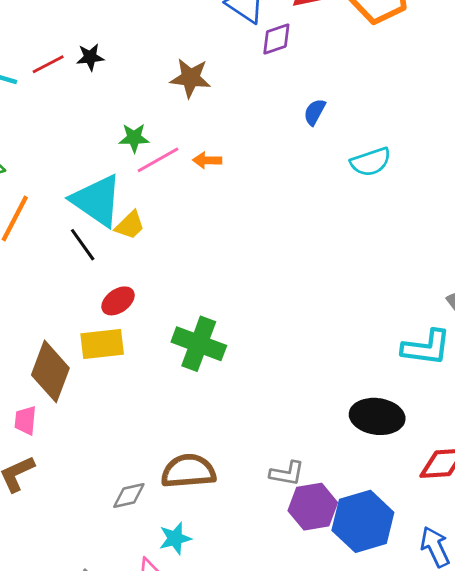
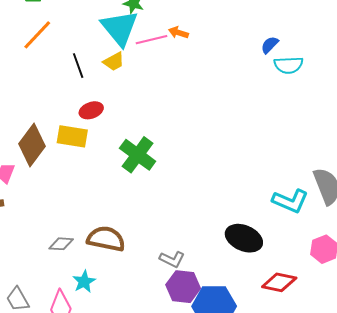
blue semicircle: (315, 112) -> (270, 45), moved
pink line: (158, 160) -> (151, 40), moved
cyan triangle: (97, 200) -> (120, 28), moved
cyan star: (175, 538) -> (84, 282), turned -30

